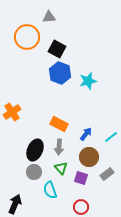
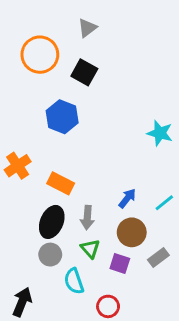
gray triangle: (49, 17) -> (87, 28), moved, turned -32
blue hexagon: (60, 73) -> (62, 117), moved
cyan star: (88, 81) -> (160, 133), moved, turned 30
orange rectangle: (59, 124) -> (61, 183), moved
red circle: (81, 207) -> (108, 306), moved

